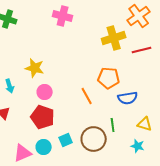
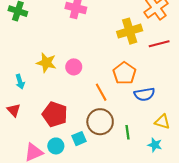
orange pentagon: (109, 78) -> (124, 73), turned 30
pink circle: (45, 92) -> (74, 67), moved
green line: (113, 125) -> (127, 132), moved
brown circle: (94, 139) -> (100, 122), moved

